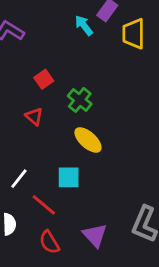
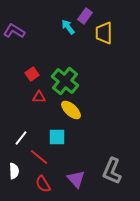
red square: (44, 79) -> (32, 74), moved
green cross: (80, 100) -> (65, 81), size x1.5
red triangle: (34, 117) -> (39, 97), moved, turned -40

